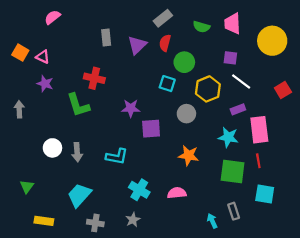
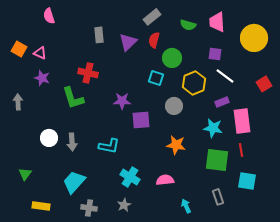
pink semicircle: (52, 17) -> (49, 16), turned -70
cyan arrow: (212, 221) -> (186, 206), moved

